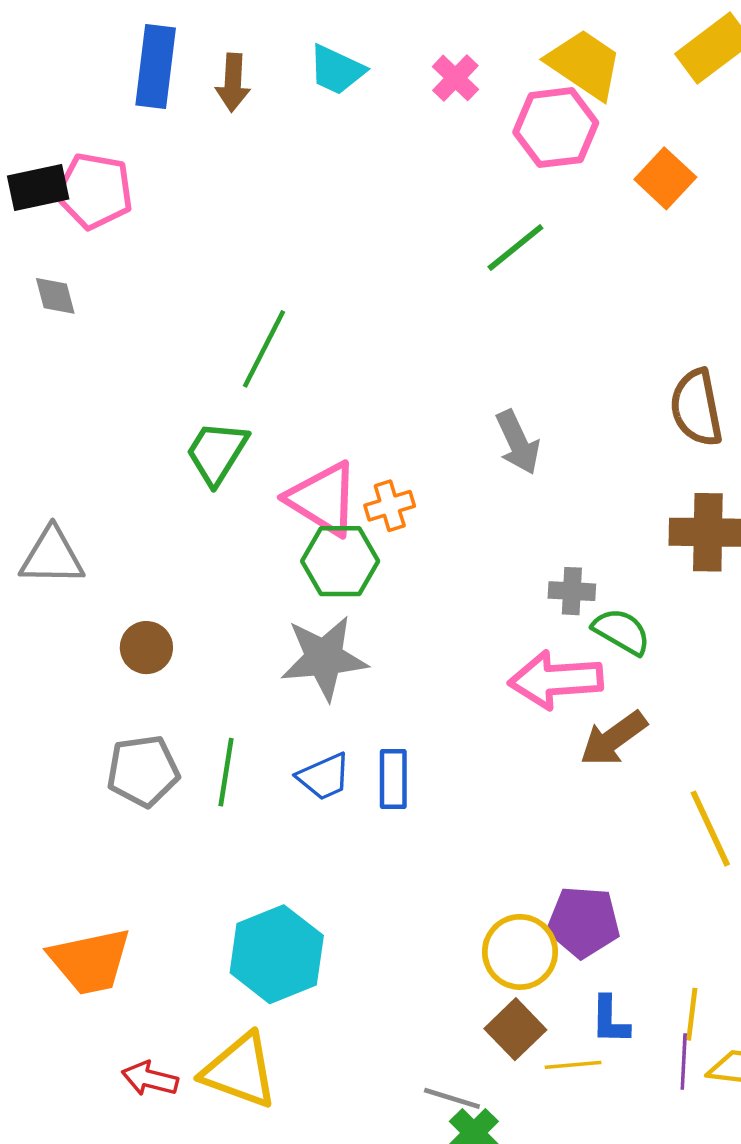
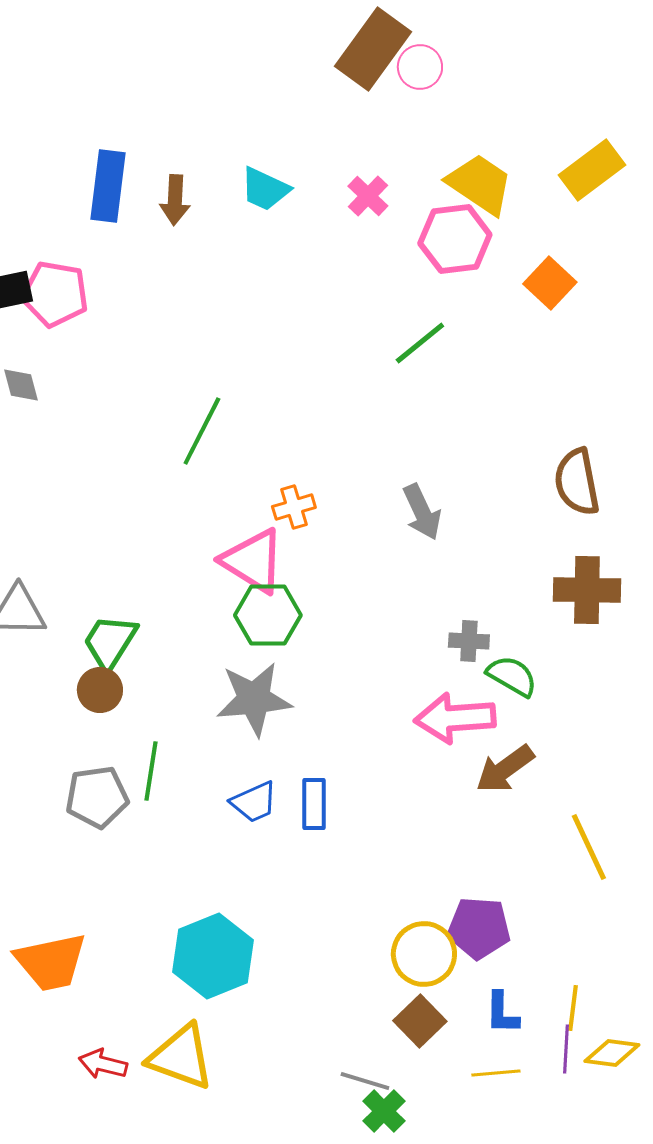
green trapezoid: (217, 453) -> (110, 642), moved
orange cross: (390, 506) -> (294, 507), moved
green line: (226, 772) -> (151, 771), moved
yellow line: (573, 1065) -> (496, 1073), moved

